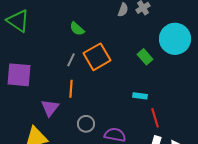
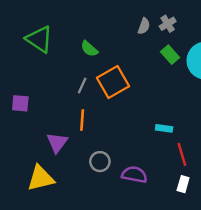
green triangle: (18, 21) -> (39, 39), moved
green rectangle: (145, 57) -> (170, 55), moved
purple square: (19, 75) -> (20, 103), size x0.6

